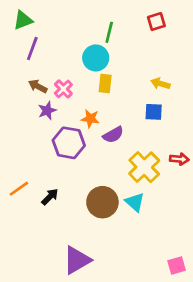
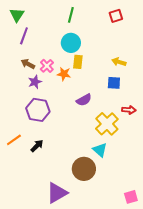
green triangle: (23, 20) -> (17, 15), turned -35
green line: (109, 32) -> (71, 15), moved
orange star: (90, 119) -> (64, 74), moved
purple hexagon: (69, 143) -> (38, 110), moved
red arrow: (179, 159) -> (129, 110), moved
brown circle: (102, 202) -> (84, 169), moved

